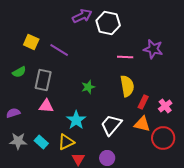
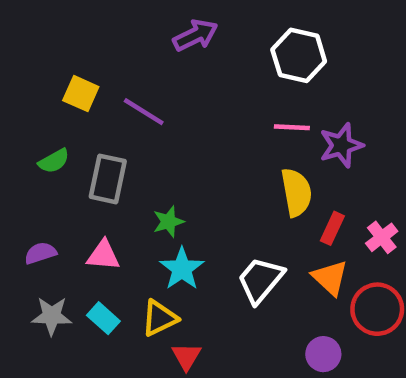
white hexagon: (108, 23) -> (299, 55), moved
purple star: (153, 49) -> (341, 145), moved, turned -30
green star: (88, 87) -> (168, 222), moved
pink triangle: (46, 106) -> (103, 255), moved
orange triangle: (142, 124) -> (330, 278), turned 30
purple circle: (107, 158) -> (323, 354), moved

